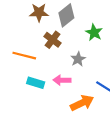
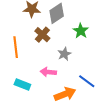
orange line: (24, 56) -> (16, 47), turned 65
cyan rectangle: (36, 83) -> (22, 85), moved

